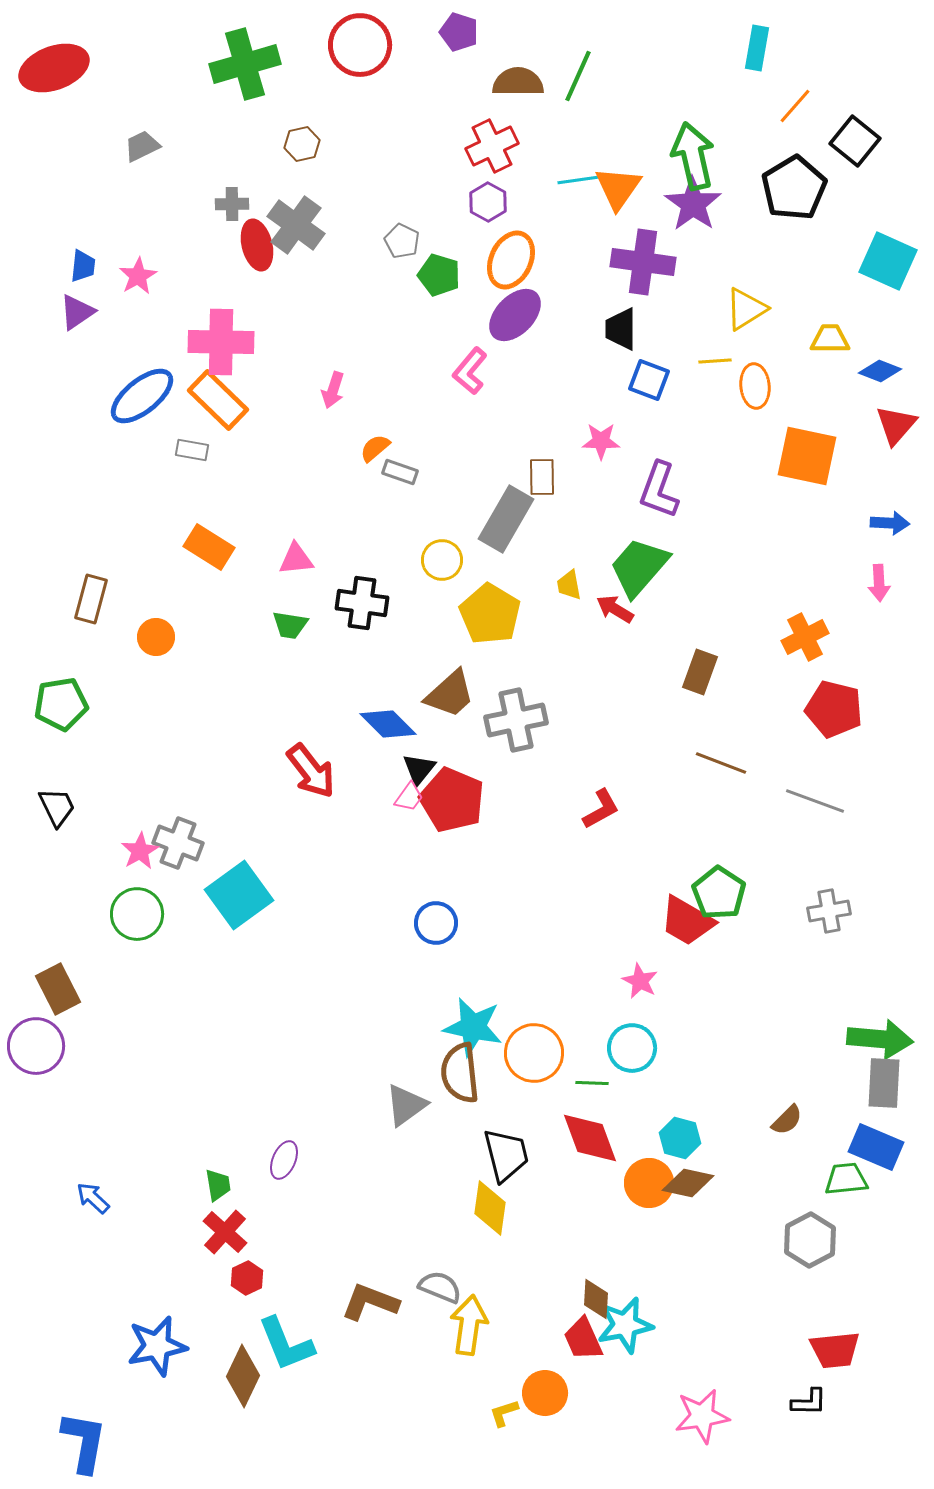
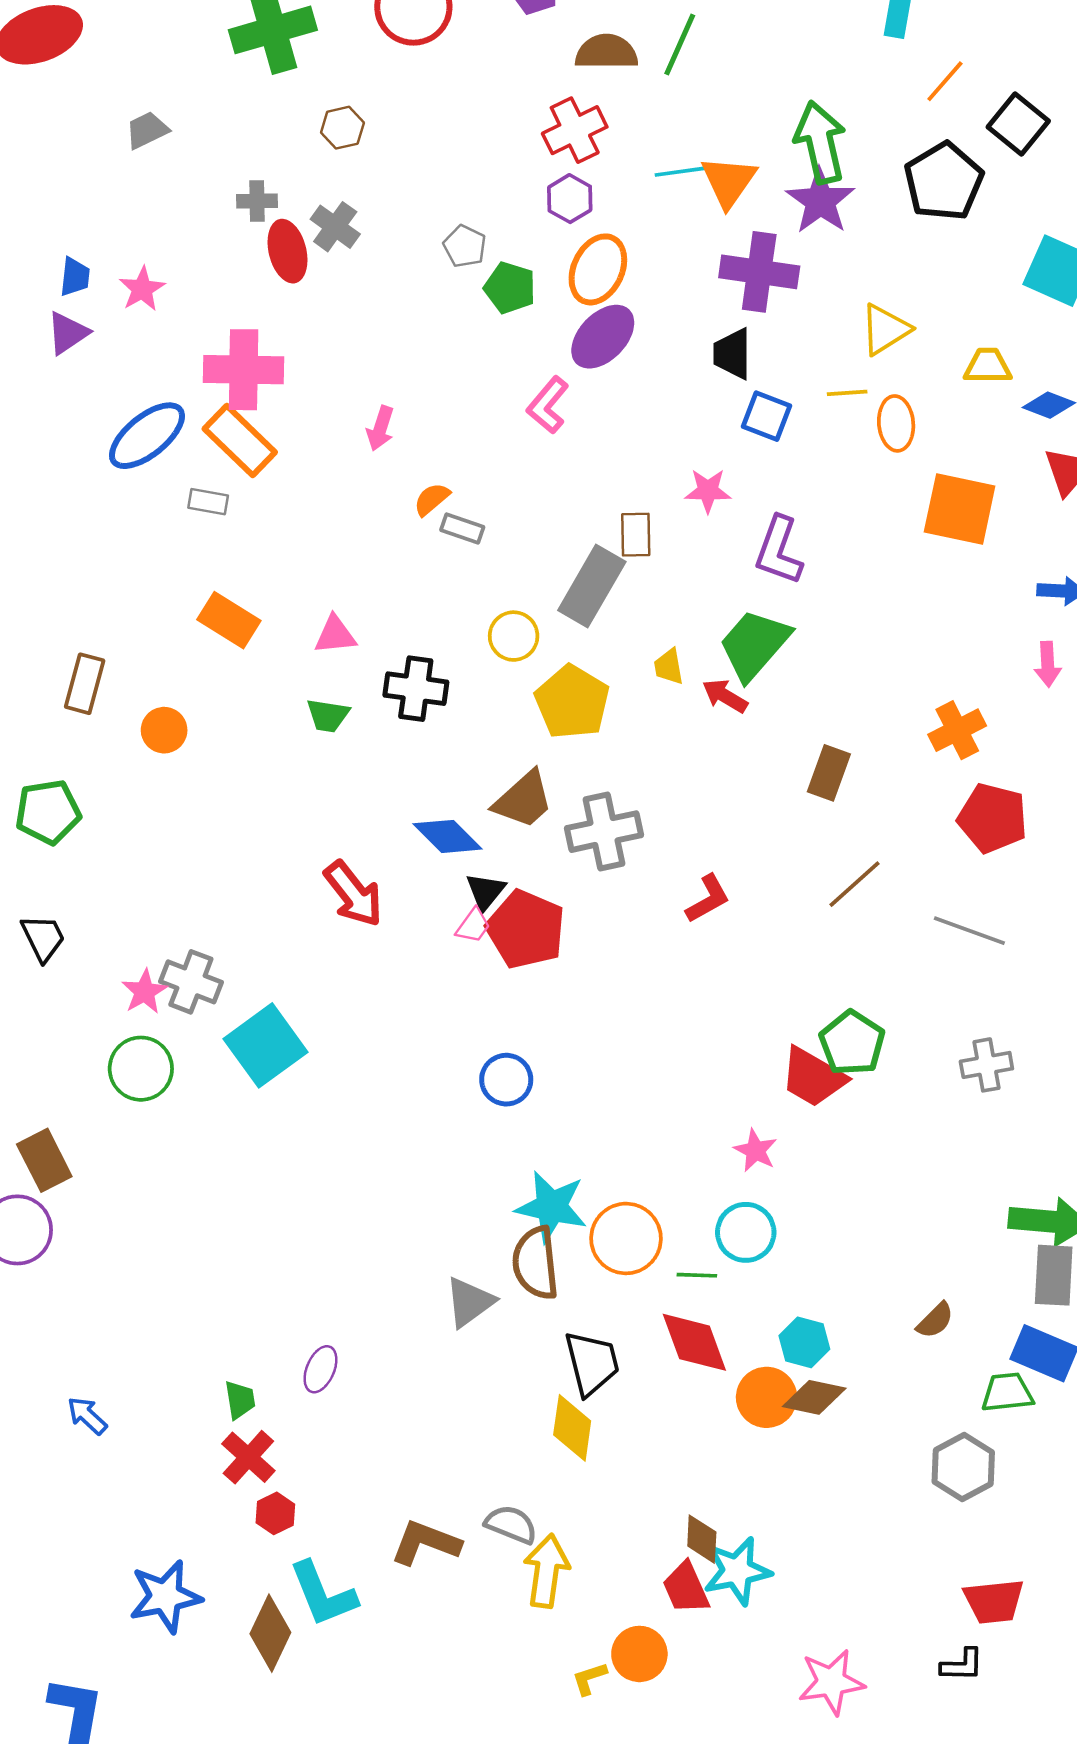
gray cross: (296, 225) -> (335, 227), size x0.7
brown line: (721, 763) -> (855, 884), turned -63
red L-shape: (601, 809) -> (708, 899), moved

